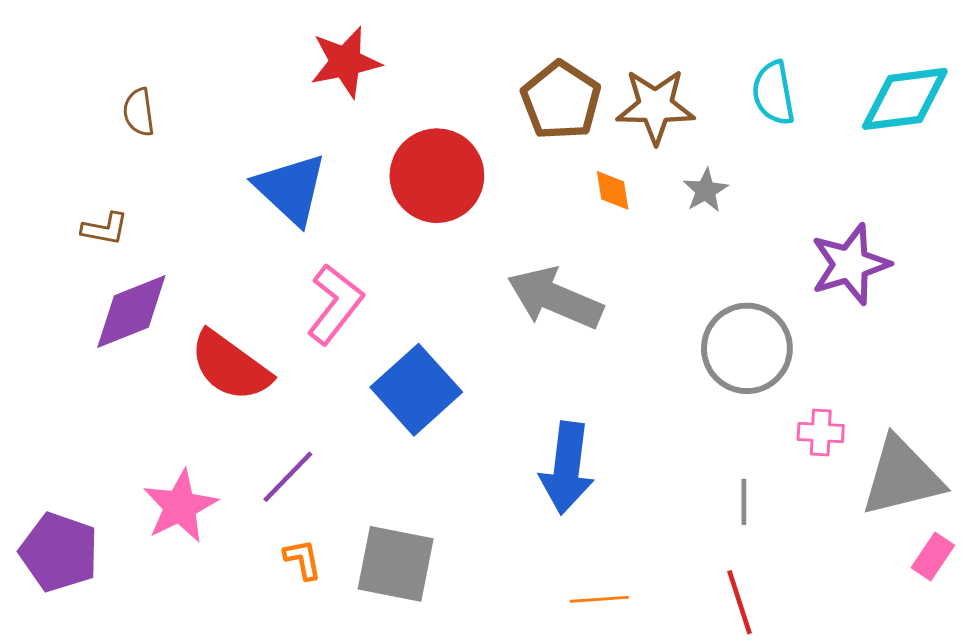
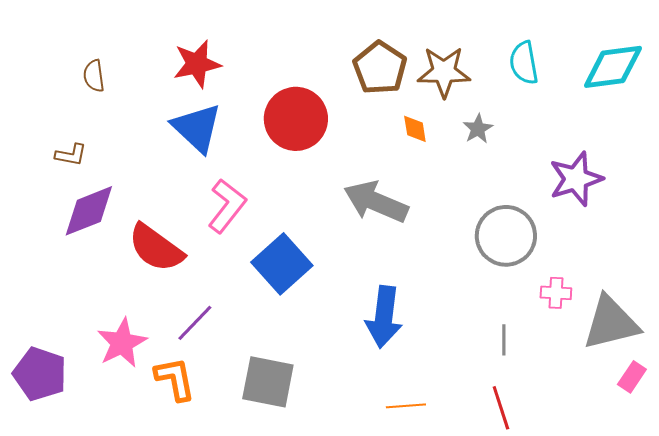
red star: (345, 62) -> (197, 64), moved
orange L-shape: (303, 559) -> (175, 379), moved, size x1.6

